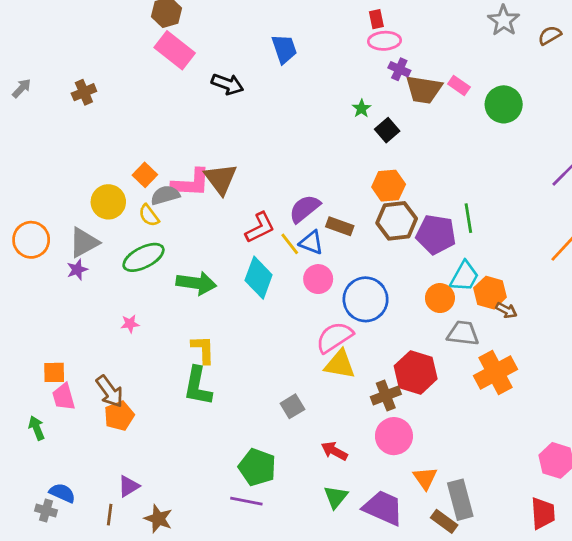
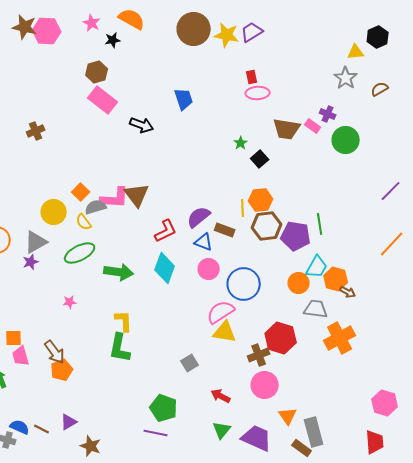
purple cross: (399, 69) -> (328, 114), moved
yellow line: (290, 244) -> (243, 208), moved, turned 36
brown line: (110, 515) -> (42, 429), moved, turned -70

